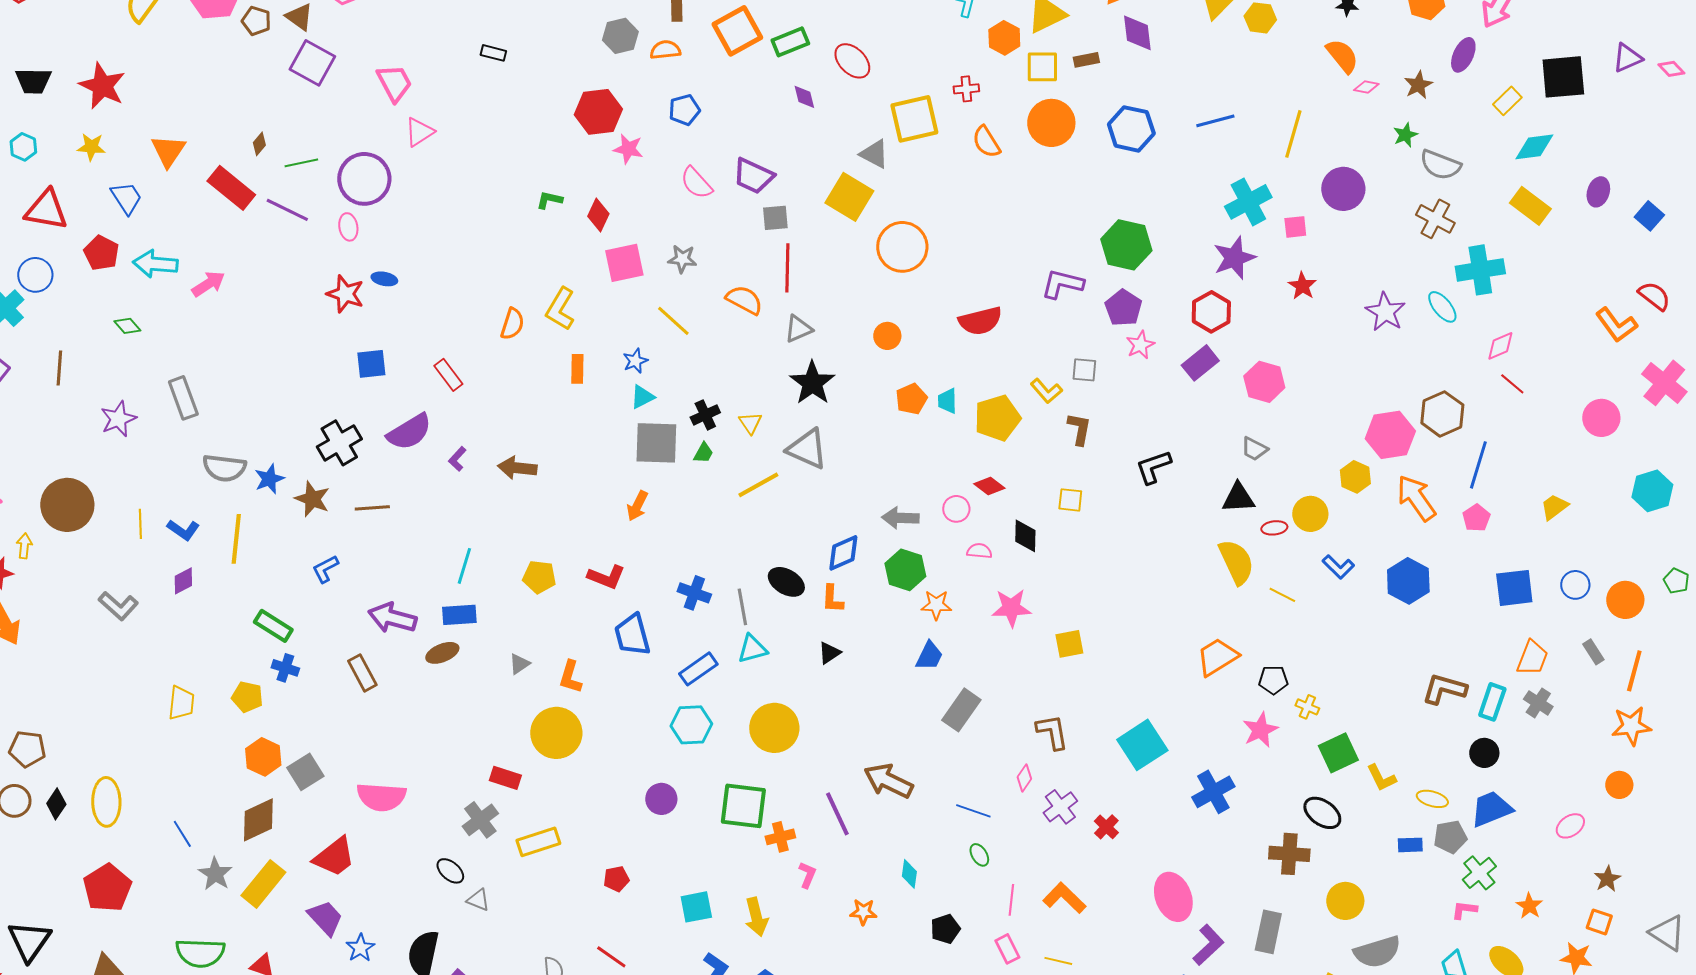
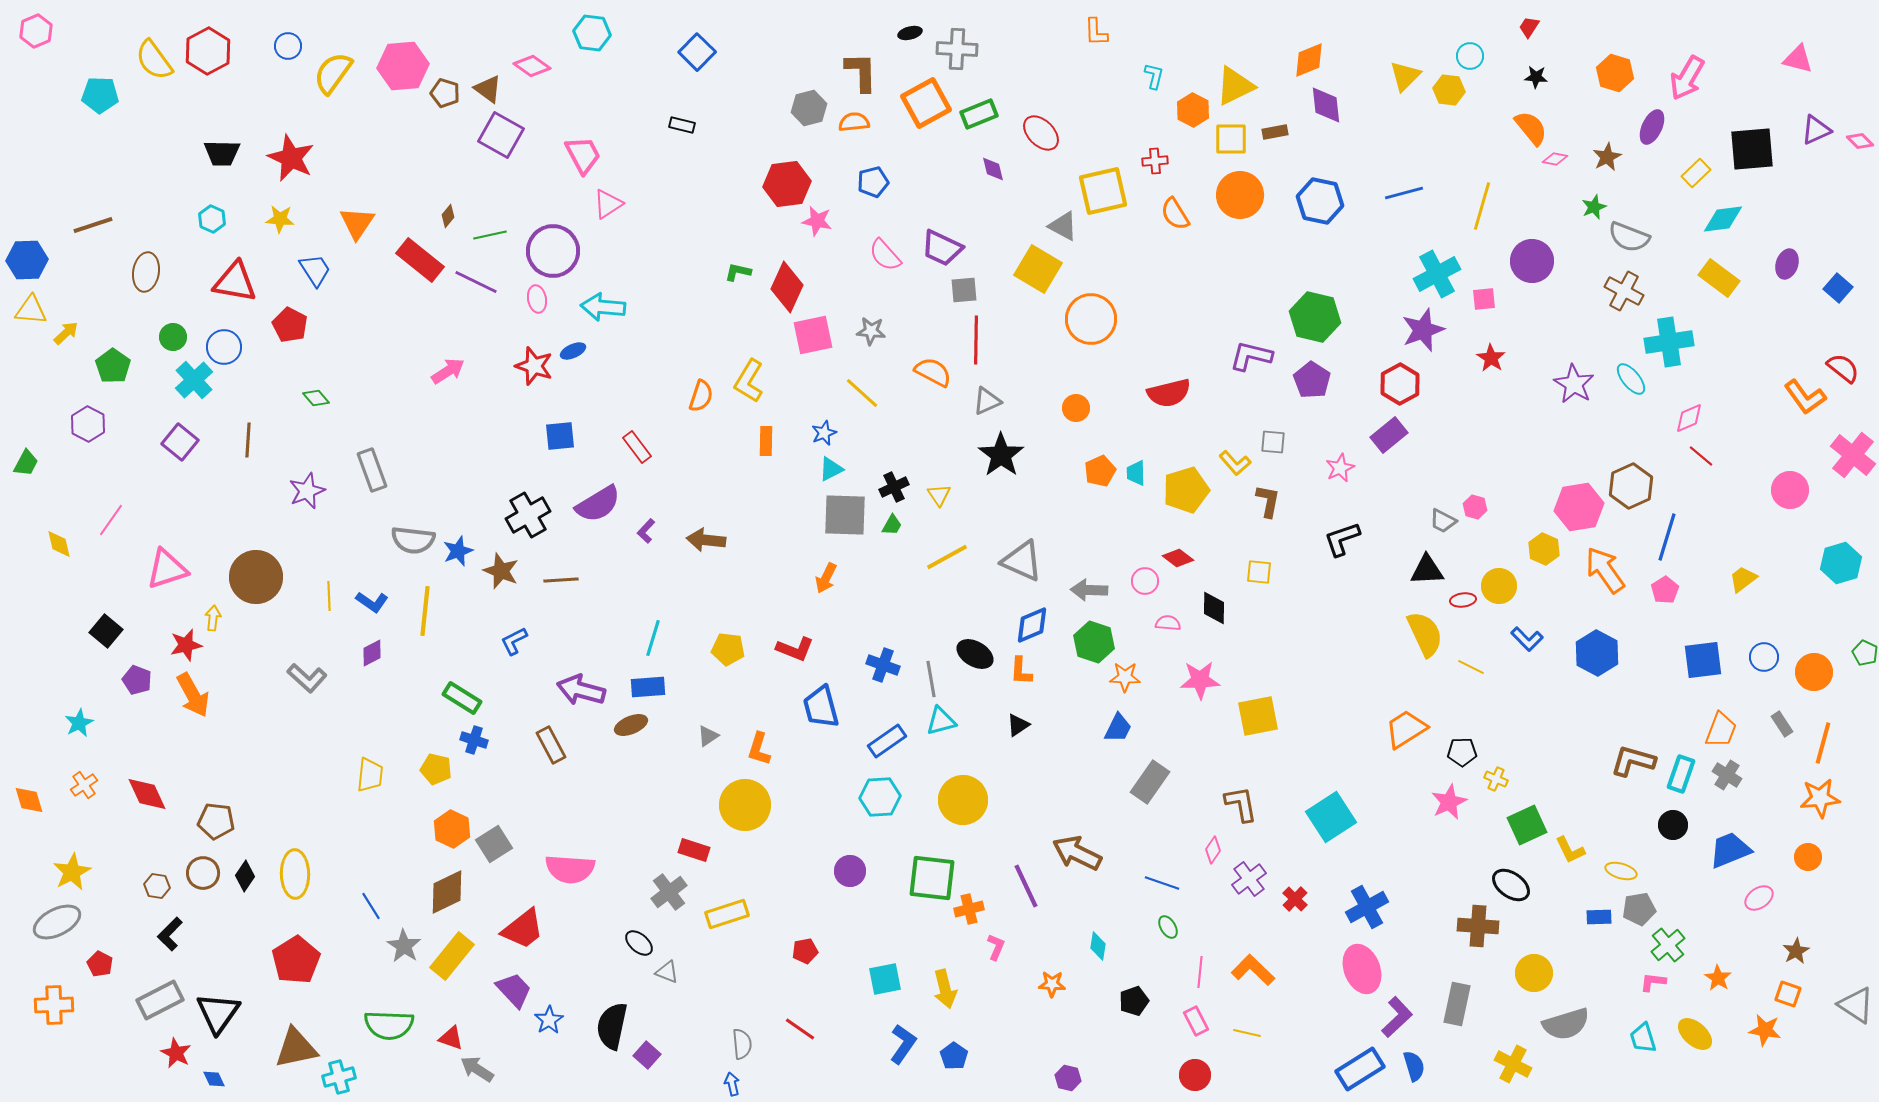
red diamond: (598, 215) -> (787, 287), size x1.5
cyan arrow: (155, 264) -> (603, 307), moved
blue ellipse: (384, 279) -> (573, 351), turned -35
pink arrow: (208, 284) -> (448, 371), moved
pink star: (1140, 345) -> (1340, 468), moved
pink hexagon: (1264, 382) -> (1475, 507), moved, size x0.6
gray triangle: (807, 449) -> (1022, 561), moved
yellow square: (1069, 644) -> (1258, 716), size x1.4
blue cross: (1213, 792) -> (1367, 907), moved
blue trapezoid: (1491, 809) -> (1730, 850), moved

